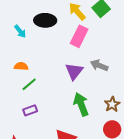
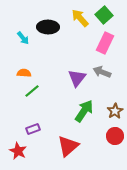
pink rectangle: (79, 36) -> (105, 43), moved
green arrow: (81, 104) -> (84, 111), turned 55
purple rectangle: (30, 110) -> (33, 129), moved

